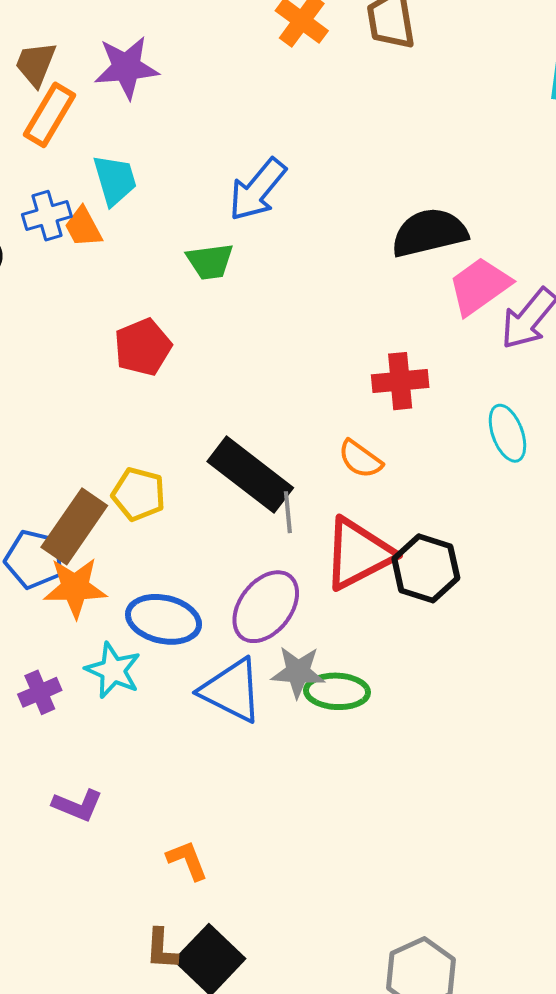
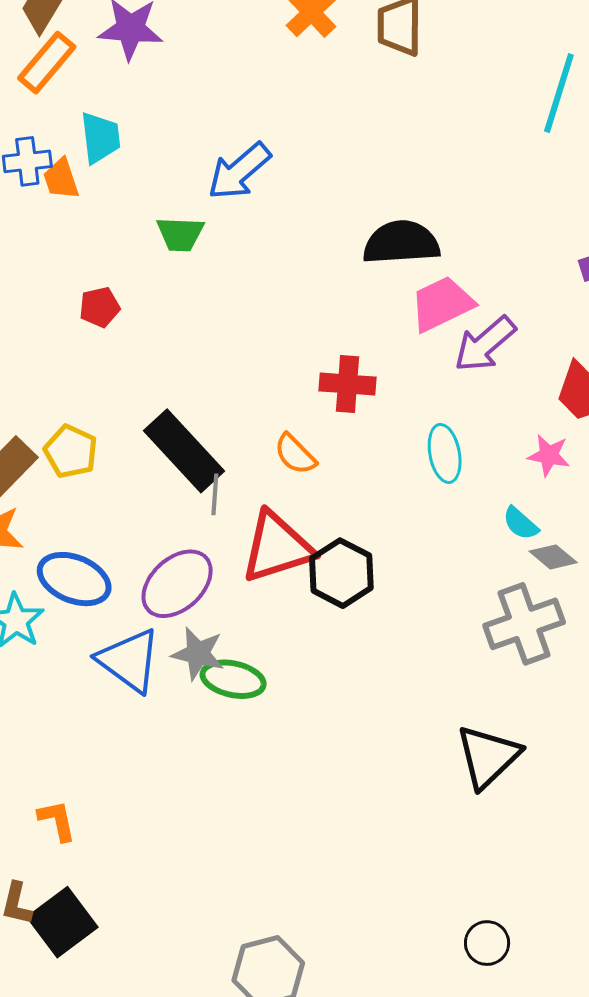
red pentagon: (143, 347) -> (100, 307), size x0.7

